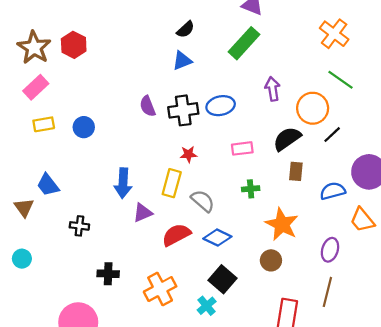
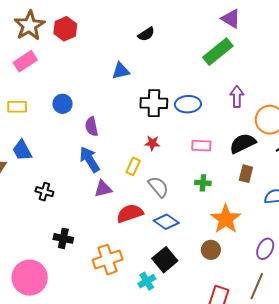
black semicircle: (186, 29) -> (146, 34), moved
blue triangle: (182, 61) -> (121, 71), moved
purple semicircle: (148, 106) -> (92, 127), moved
yellow rectangle: (44, 124) -> (17, 107), moved
blue arrow: (123, 183) -> (90, 159), turned 136
yellow rectangle: (172, 183) -> (133, 166), size x0.7

